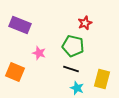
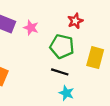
pink star: (39, 53) -> (31, 28), moved
yellow rectangle: (102, 79) -> (95, 58), moved

